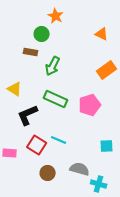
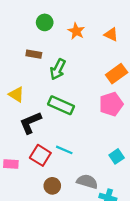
orange star: (56, 16) -> (76, 31), moved
green circle: (42, 34) -> (45, 22), moved
pink pentagon: (90, 105) -> (111, 104), moved
cyan square: (107, 146) -> (117, 156), turned -32

